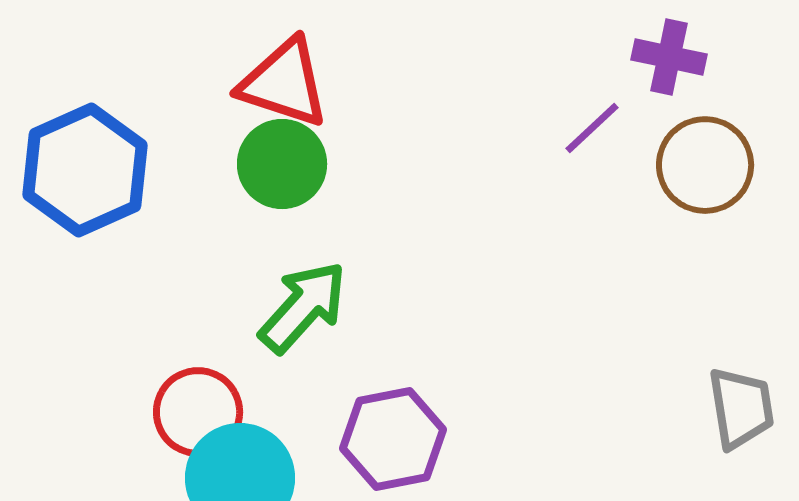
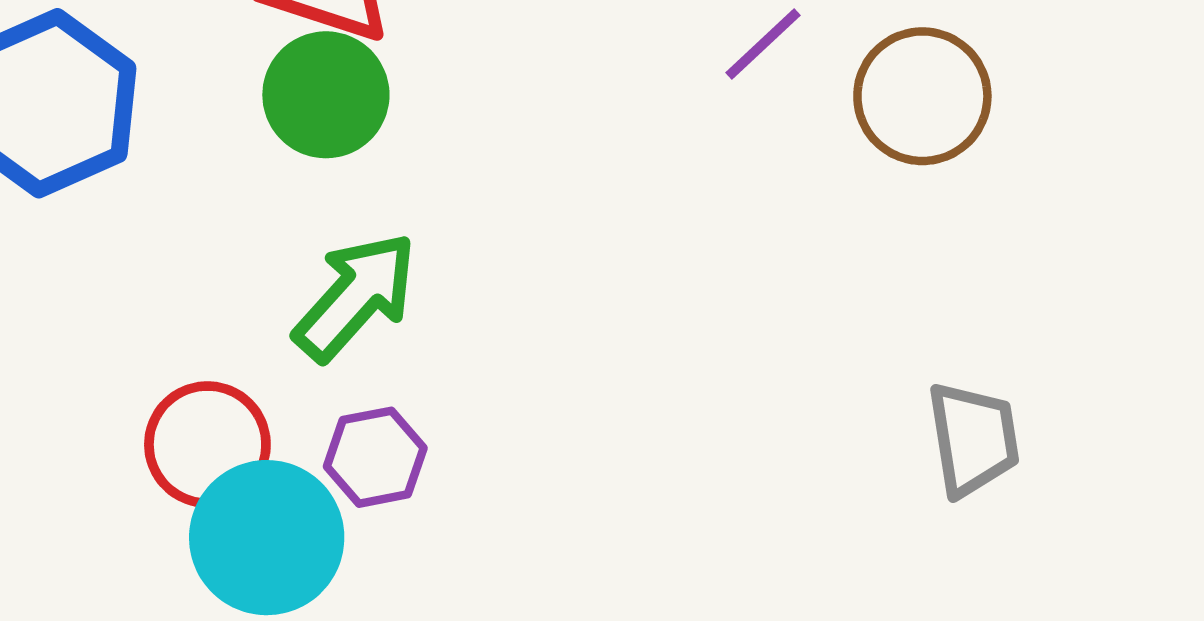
purple hexagon: (393, 439) -> (375, 457), moved, size x0.7

